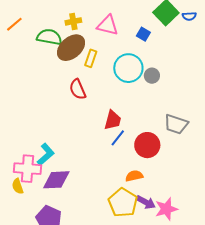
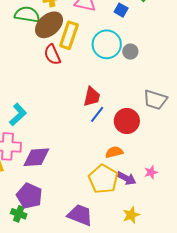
yellow rectangle: (91, 58) -> (69, 35), size x1.5
red semicircle: (78, 89) -> (52, 55), moved
cyan L-shape: (46, 154) -> (18, 115), moved
pink star: (166, 209) -> (151, 172), moved, size x0.6

